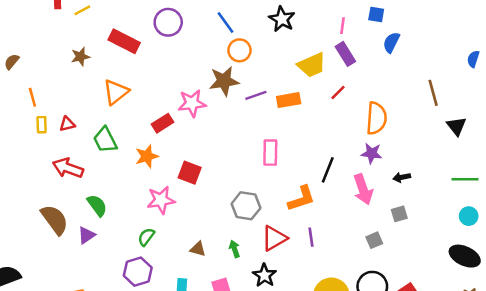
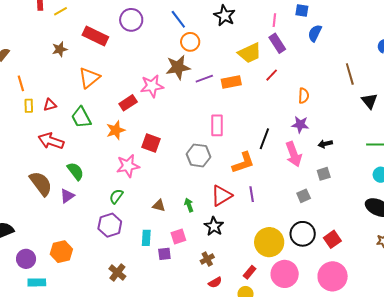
orange semicircle: (376, 118) -> (304, 96), size x0.6
gray hexagon: (246, 206) -> (198, 155), moved

